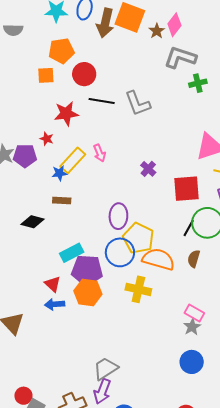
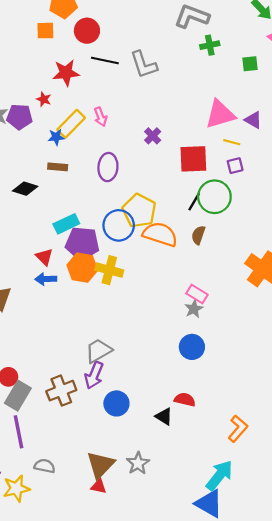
purple ellipse: (118, 216) -> (108, 167), moved
yellow cross: (138, 289) -> (109, 270), moved

